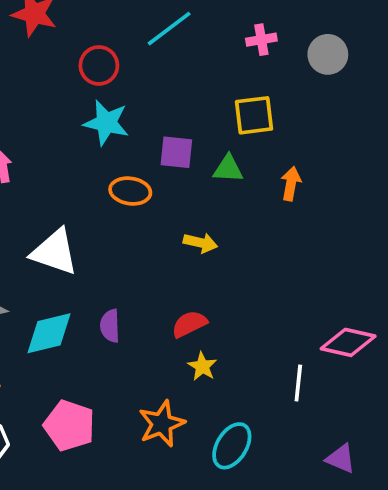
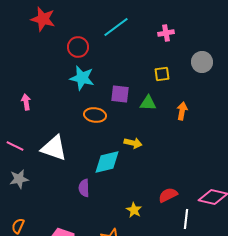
gray circle: (328, 54) -> (202, 62), moved
yellow square: (254, 115) -> (162, 74), size x0.7
red semicircle: (189, 324) -> (168, 195), moved
cyan diamond: (49, 333) -> (107, 162), moved

